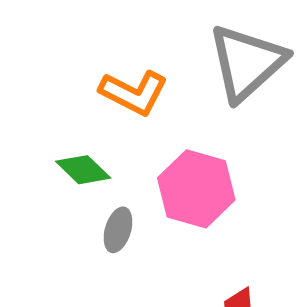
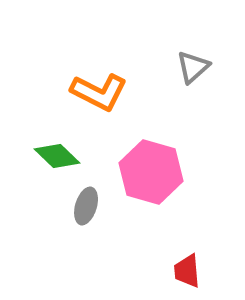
gray triangle: (247, 62) -> (193, 67), size x0.5

